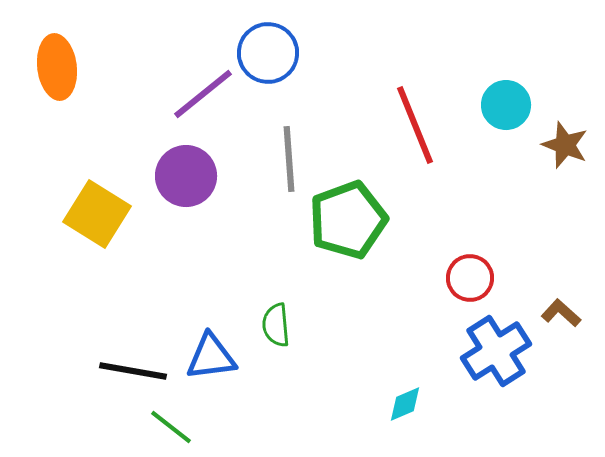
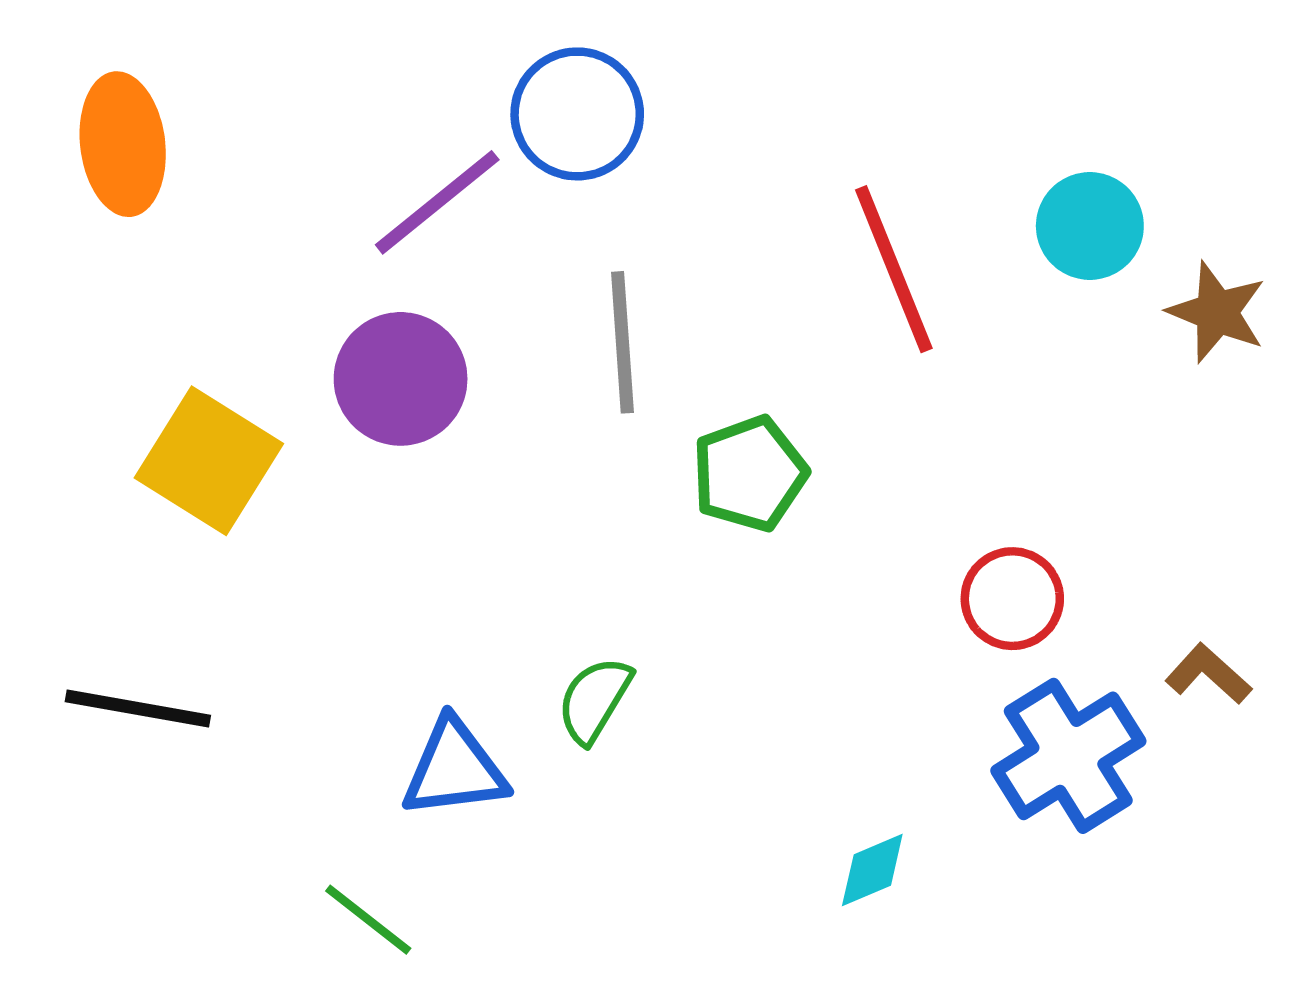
green pentagon: (348, 220) -> (750, 474), size x0.7
green semicircle: (276, 325) -> (594, 700), turned 36
black line: (133, 371) -> (138, 708), moved

